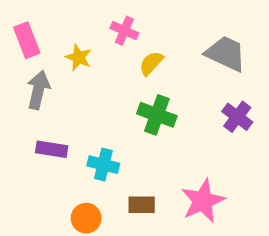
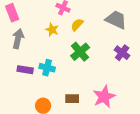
yellow star: (78, 57) -> (52, 30), moved
green cross: (157, 115) -> (80, 52), turned 30
cyan cross: (103, 165) -> (47, 68), moved

